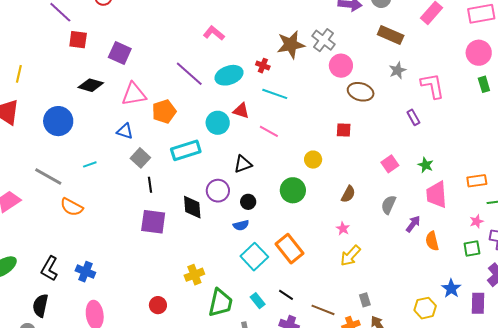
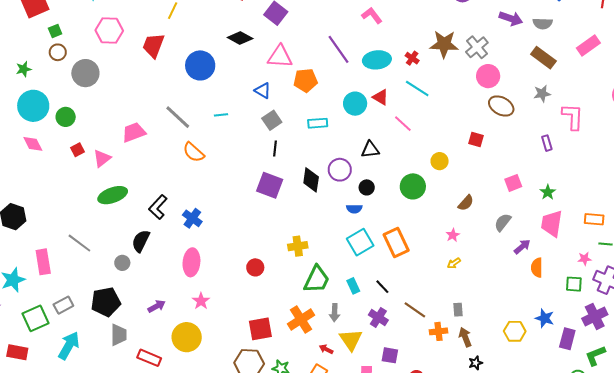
cyan rectangle: (186, 150) -> (318, 123), size x0.7
yellow arrow: (350, 256) -> (454, 263), size x0.6
blue star: (451, 288) -> (545, 318), turned -30

